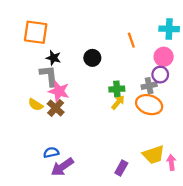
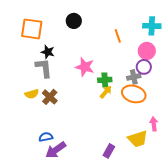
black circle: (92, 58) -> (74, 21), moved
pink star: (59, 91) -> (85, 67), moved
yellow semicircle: (36, 105) -> (32, 94), turned -48
pink arrow: (171, 162) -> (154, 124), moved

